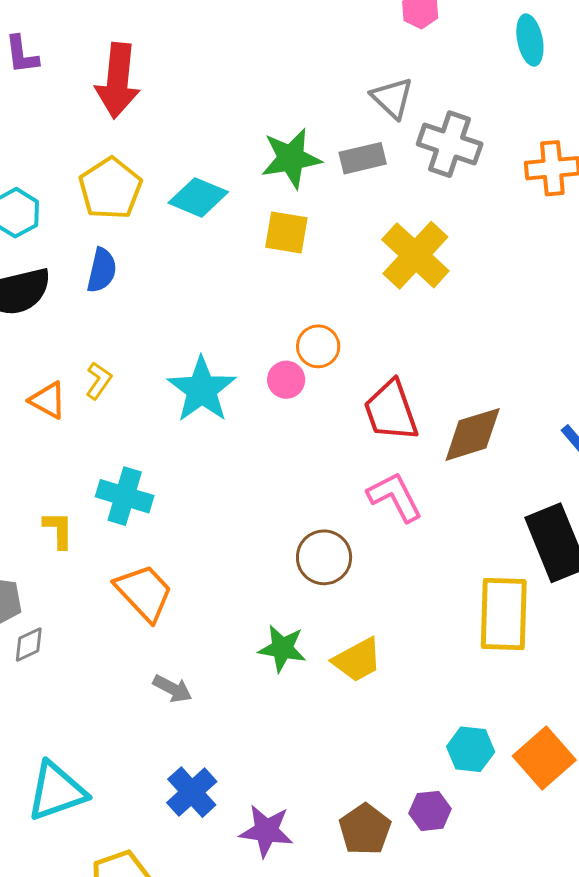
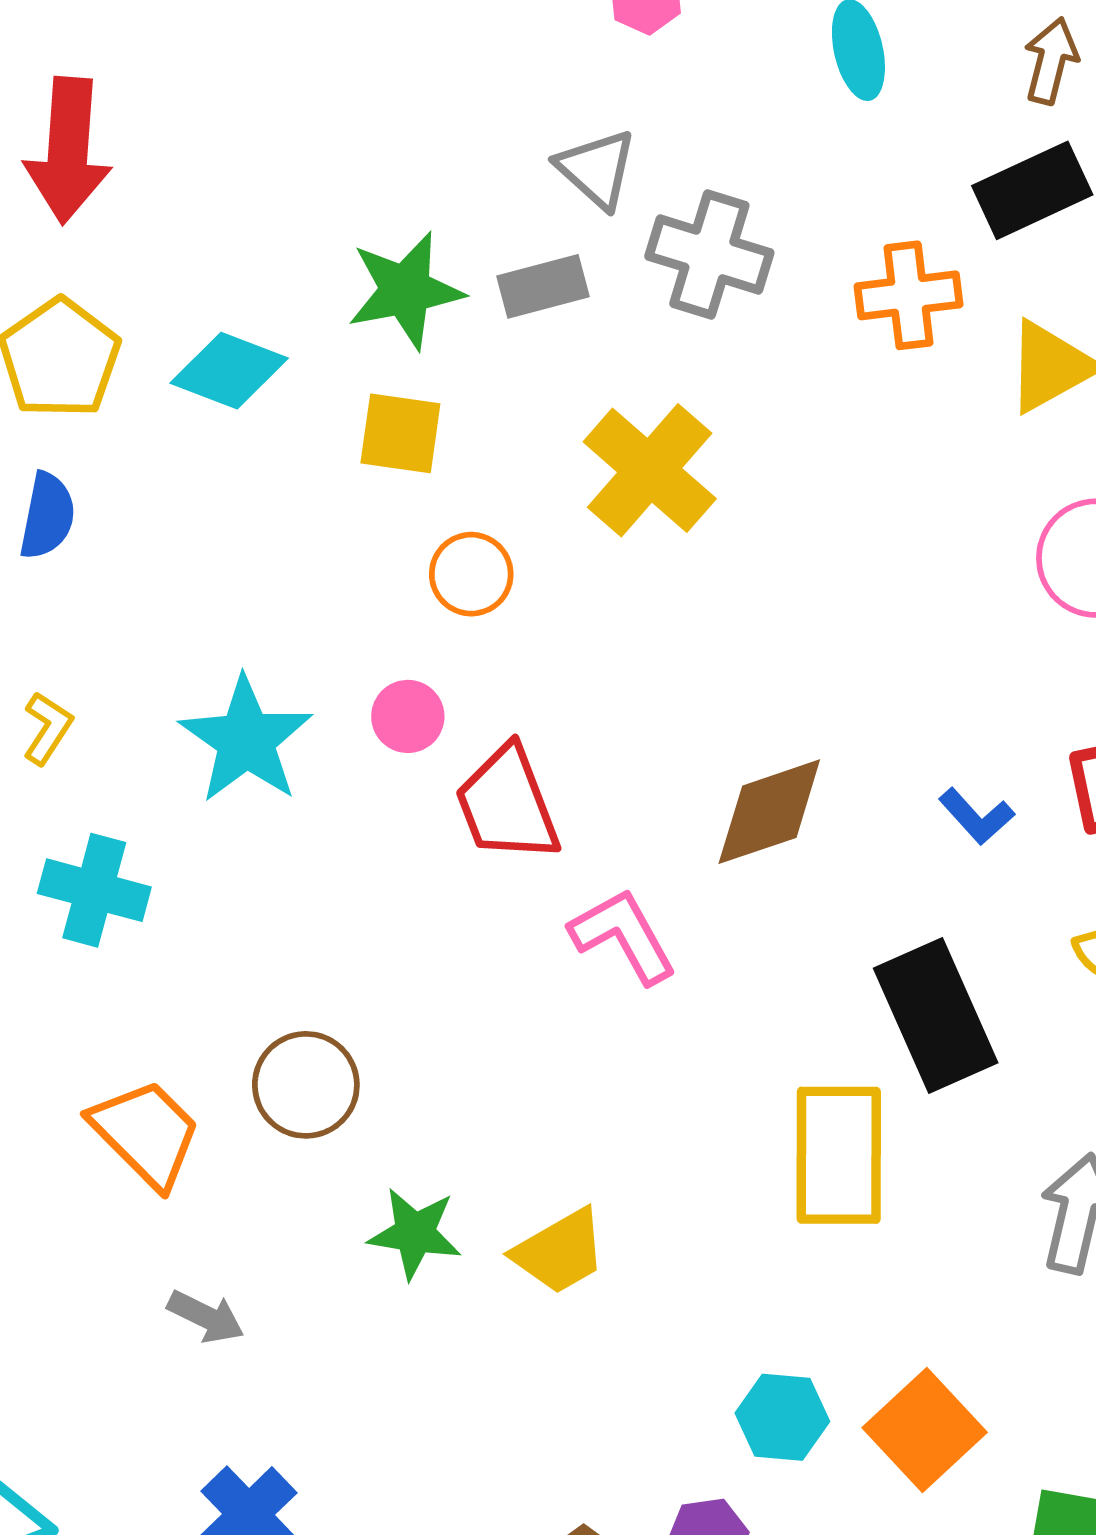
orange circle: (318, 346) -> (471, 574), moved
red trapezoid: (391, 411) -> (507, 804), moved
cyan cross: (125, 496) -> (94, 890), moved
brown circle: (324, 557) -> (306, 1085), moved

